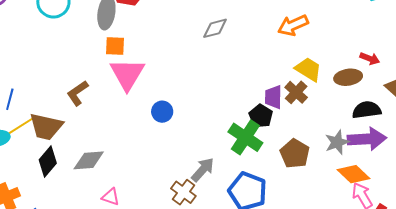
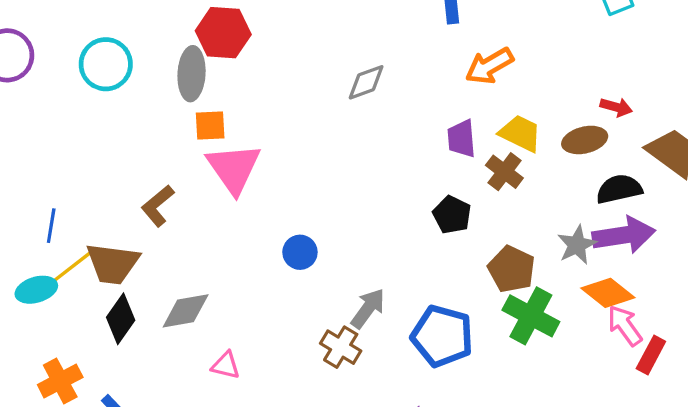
purple trapezoid: (273, 97) -> (462, 139), moved
blue circle: (162, 112) -> (300, 252), moved
green cross: (245, 137) -> (531, 316), moved

